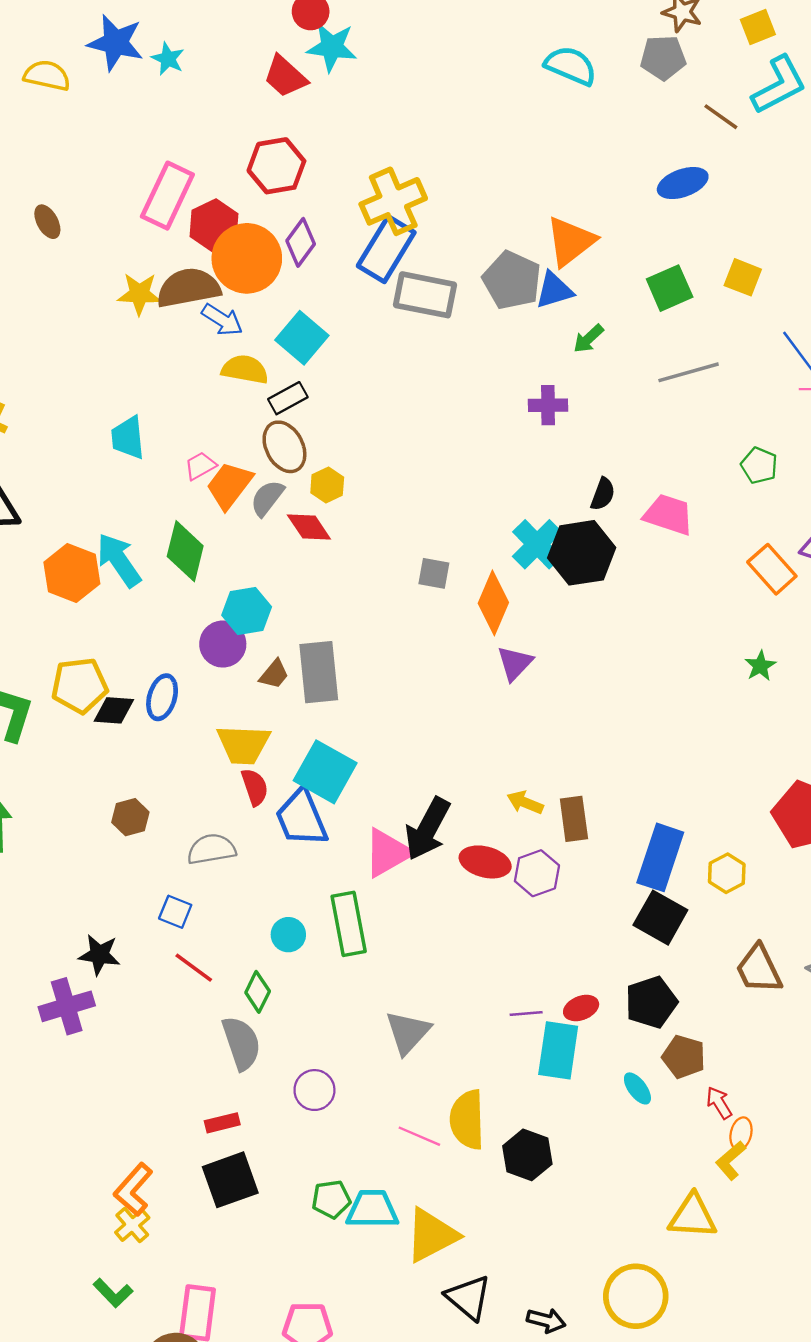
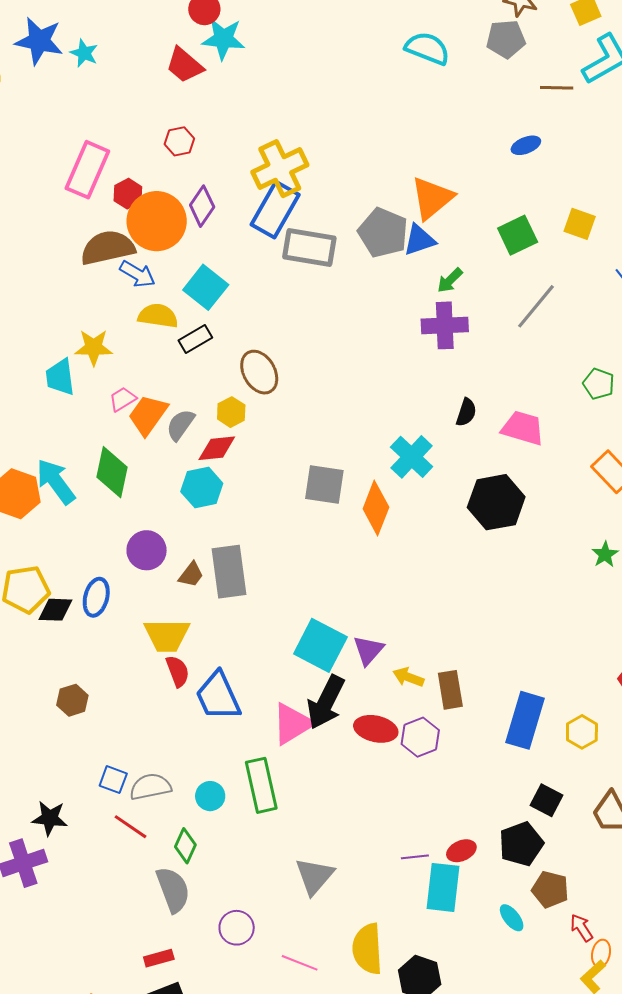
brown line: (721, 117) -> (557, 88), turned -32
red hexagon: (276, 166) -> (179, 141), size x0.6
blue ellipse: (683, 183) -> (526, 145), size x0.7
red hexagon: (214, 225) -> (128, 194), size x0.7
yellow star: (139, 294) -> (94, 347), moved
gray line: (689, 372) -> (536, 306), turned -33
purple cross: (548, 405) -> (445, 325), moved, size x1.4
brown ellipse: (284, 447) -> (259, 372), moved
red diamond: (309, 527) -> (217, 448), turned -60
black hexagon: (582, 553) -> (496, 502), moved
gray square: (434, 573) -> (324, 484), size x1.5
cyan hexagon: (247, 611) -> (202, 488), moved
purple triangle: (515, 663) -> (368, 650), moved
cyan square: (325, 772) -> (320, 645), moved
gray semicircle: (211, 849) -> (150, 787), moved
black square: (660, 918) -> (547, 800), moved, size x0.7
pink line: (419, 1136) -> (300, 963), moved

